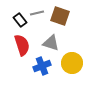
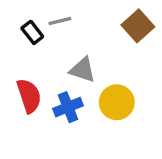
brown square: (60, 16) -> (138, 26), moved, turned 30
red semicircle: (22, 45) -> (29, 96), moved

